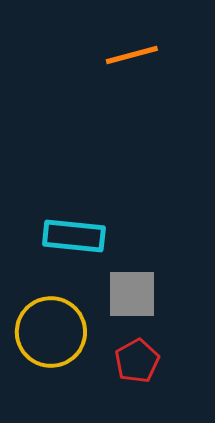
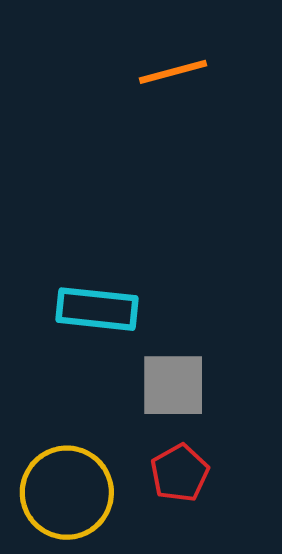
yellow circle: (51, 332) -> (67, 493), moved

